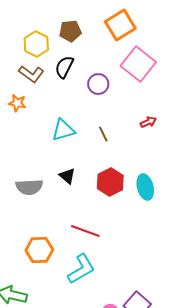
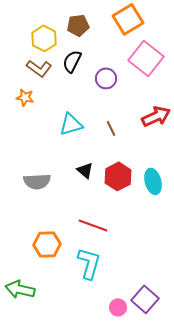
red arrow: (148, 122) -> (156, 116), size x1.8
black triangle: (67, 176) -> (85, 170), moved
cyan L-shape: (81, 269) -> (89, 263), turned -44

